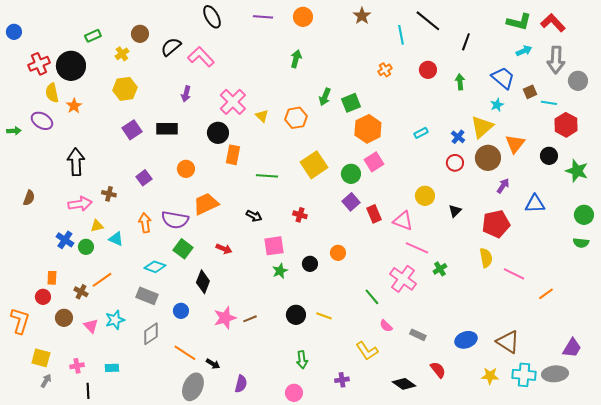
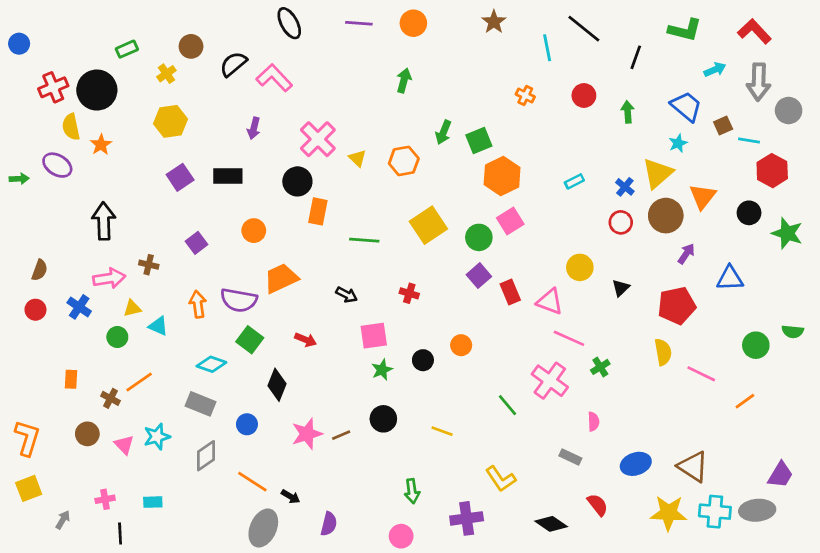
green L-shape: (519, 22) -> (685, 30), moved
orange cross: (385, 70) -> (525, 95), turned -32
green circle: (584, 215) -> (756, 345), moved
blue cross: (65, 240) -> (79, 307), moved
red circle: (43, 297) -> (35, 310), moved
black circle: (296, 315) -> (383, 419), moved
pink semicircle: (386, 326) -> (593, 422), moved, turned -136
yellow square: (41, 358) -> (29, 488), moved, turned -36
yellow star: (490, 376) -> (669, 513), size x1.5
purple cross: (342, 380) -> (467, 518), size x1.6

